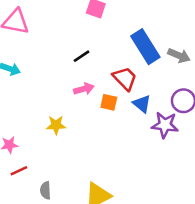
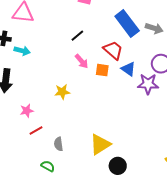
pink arrow: (84, 89) -> (82, 61), turned 70

